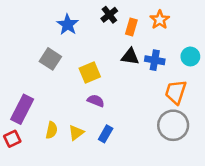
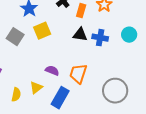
yellow square: (90, 72) -> (42, 31), moved
orange trapezoid: (176, 92) -> (78, 74), moved
yellow triangle: (76, 133) -> (36, 88), moved
blue rectangle: (106, 134) -> (60, 98), size x1.5

